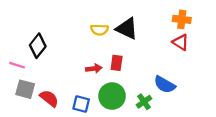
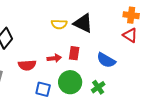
blue semicircle: (165, 85) -> (106, 60), moved
red semicircle: (49, 98) -> (27, 65), moved, turned 138

